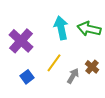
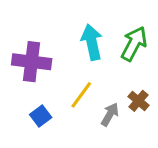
green arrow: (89, 29) -> (134, 44), turned 105
purple cross: (21, 41) -> (32, 62), turned -35

